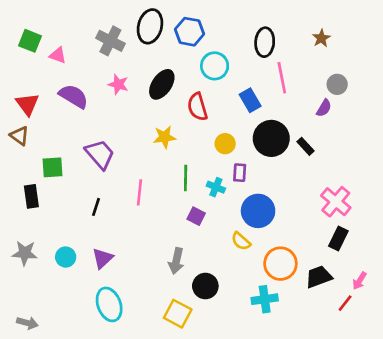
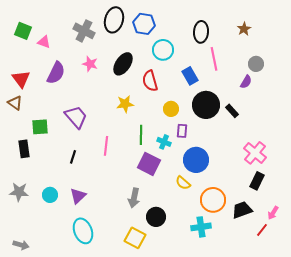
purple semicircle: (74, 96) -> (56, 73), turned 85
purple square: (196, 216) -> (149, 164), size x1.6

